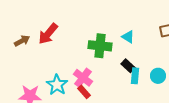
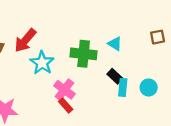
cyan star: (57, 85) -> (42, 63), moved

